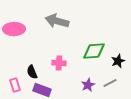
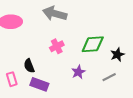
pink cross: (59, 63) -> (57, 46), moved, turned -32
purple star: (88, 85) -> (78, 72), moved

